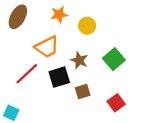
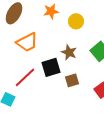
orange trapezoid: (47, 47) -> (27, 42), moved
red line: (27, 74) -> (25, 77), moved

